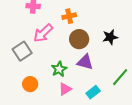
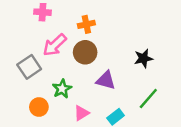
black star: (110, 37) -> (143, 58), moved
brown circle: (79, 39) -> (85, 52), moved
green star: (59, 69) -> (62, 89), moved

